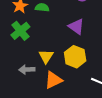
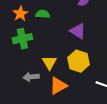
green cross: (20, 31) -> (22, 39), turned 30

